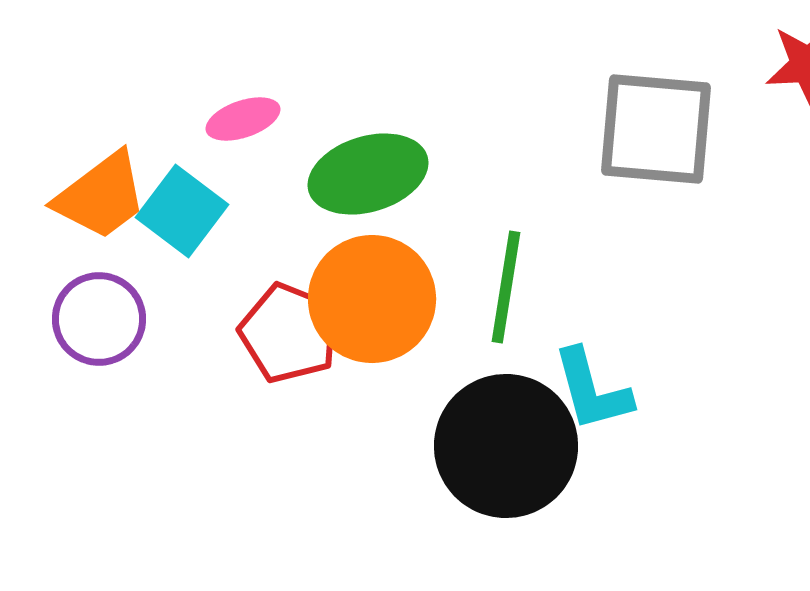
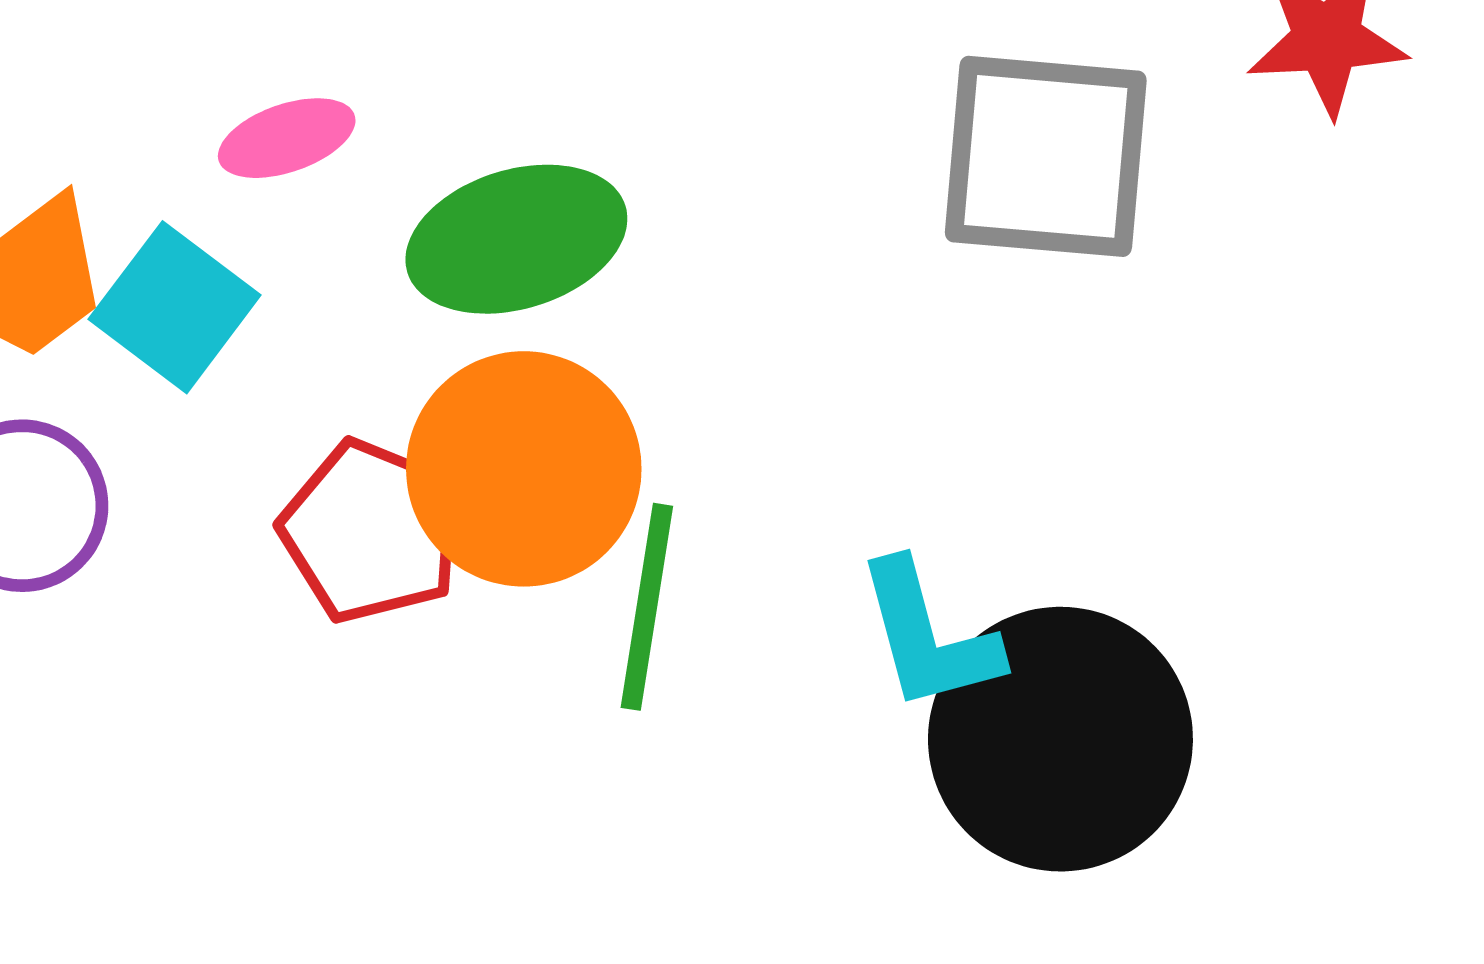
green line: (506, 287) -> (647, 607), moved
black circle: (506, 446) -> (1060, 739), moved

